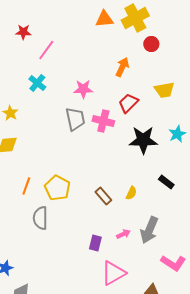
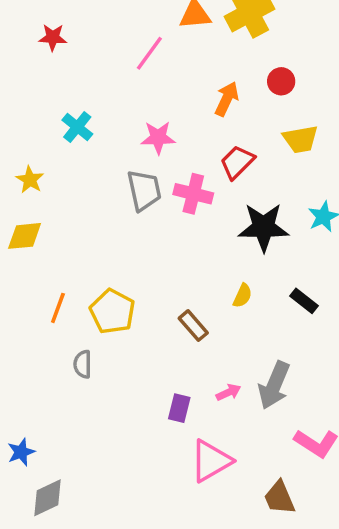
red circle: (151, 44) -> (281, 81), moved
pink line: (46, 50) -> (149, 53), moved
yellow semicircle: (131, 193) -> (242, 296), moved
gray semicircle: (40, 218) -> (83, 364), size x0.7

